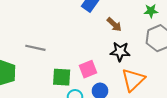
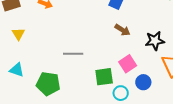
brown arrow: (114, 25) -> (122, 30), moved

